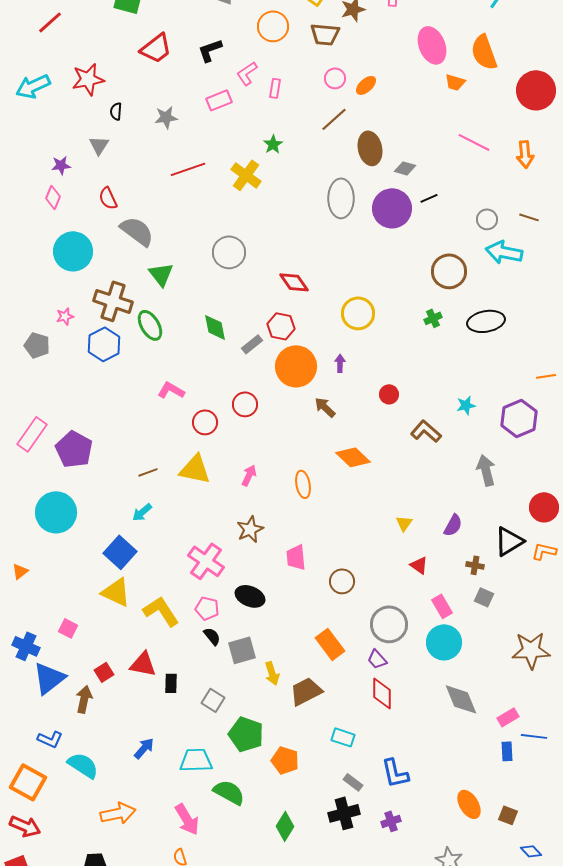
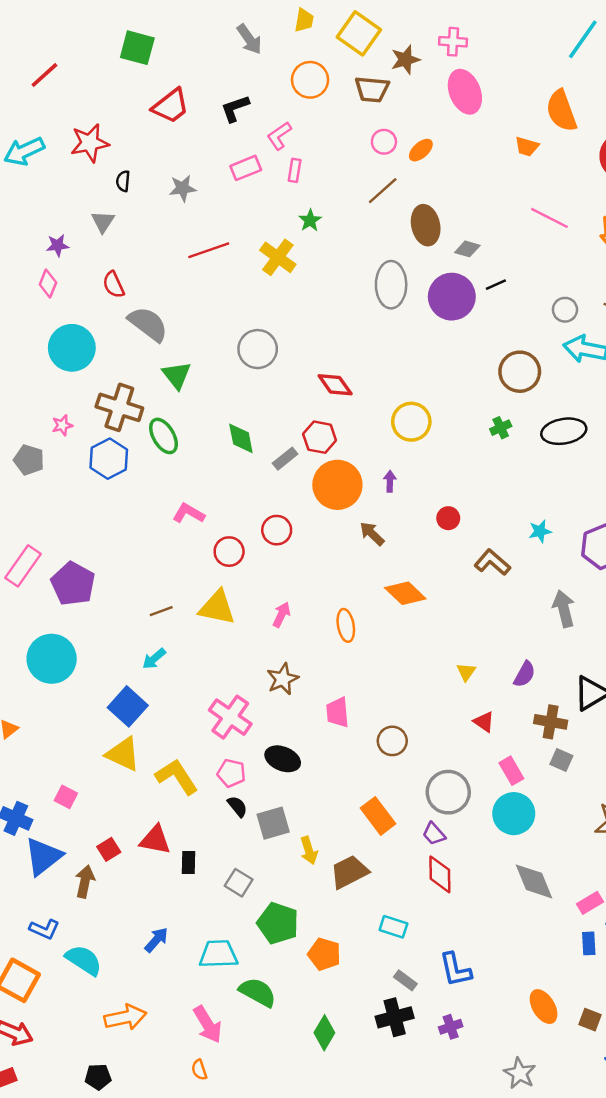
pink ellipse: (432, 45) -> (465, 92), moved
pink rectangle: (275, 88) -> (295, 170), moved
brown cross: (475, 565) -> (551, 722), size x1.5

